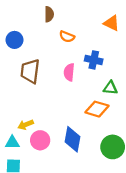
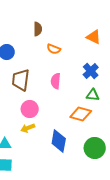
blue cross: (94, 60) -> (91, 71), moved, turned 35
yellow arrow: (26, 125) -> (28, 128), moved
pink circle: (40, 140) -> (30, 109), moved

